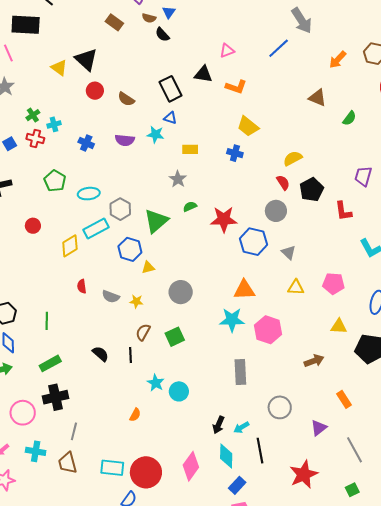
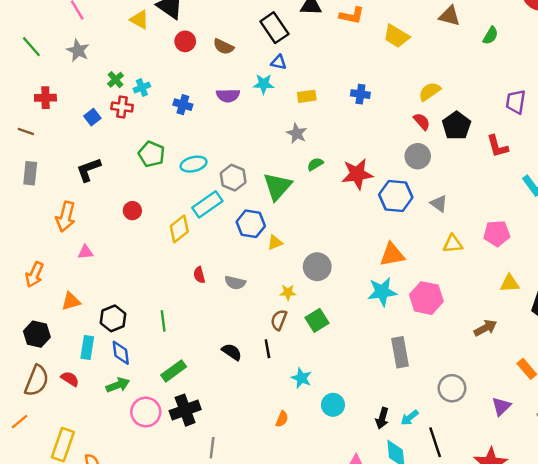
yellow trapezoid: (248, 126) -> (396, 36), moved
yellow star: (136, 301) -> (288, 292), moved
cyan circle: (179, 391) -> (333, 405), moved
pink circle: (23, 413) -> (146, 412), moved

